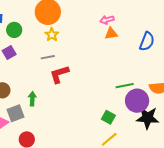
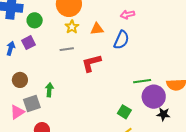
orange triangle: (111, 34) -> (97, 29), moved
blue semicircle: (147, 41) -> (121, 40), moved
red L-shape: (59, 74) -> (91, 63), moved
black star: (148, 118) -> (163, 114), size x0.6

